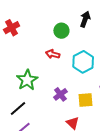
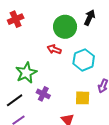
green circle: (61, 31) -> (65, 27), size x1.5
purple cross: (60, 94) -> (43, 94), moved, turned -32

